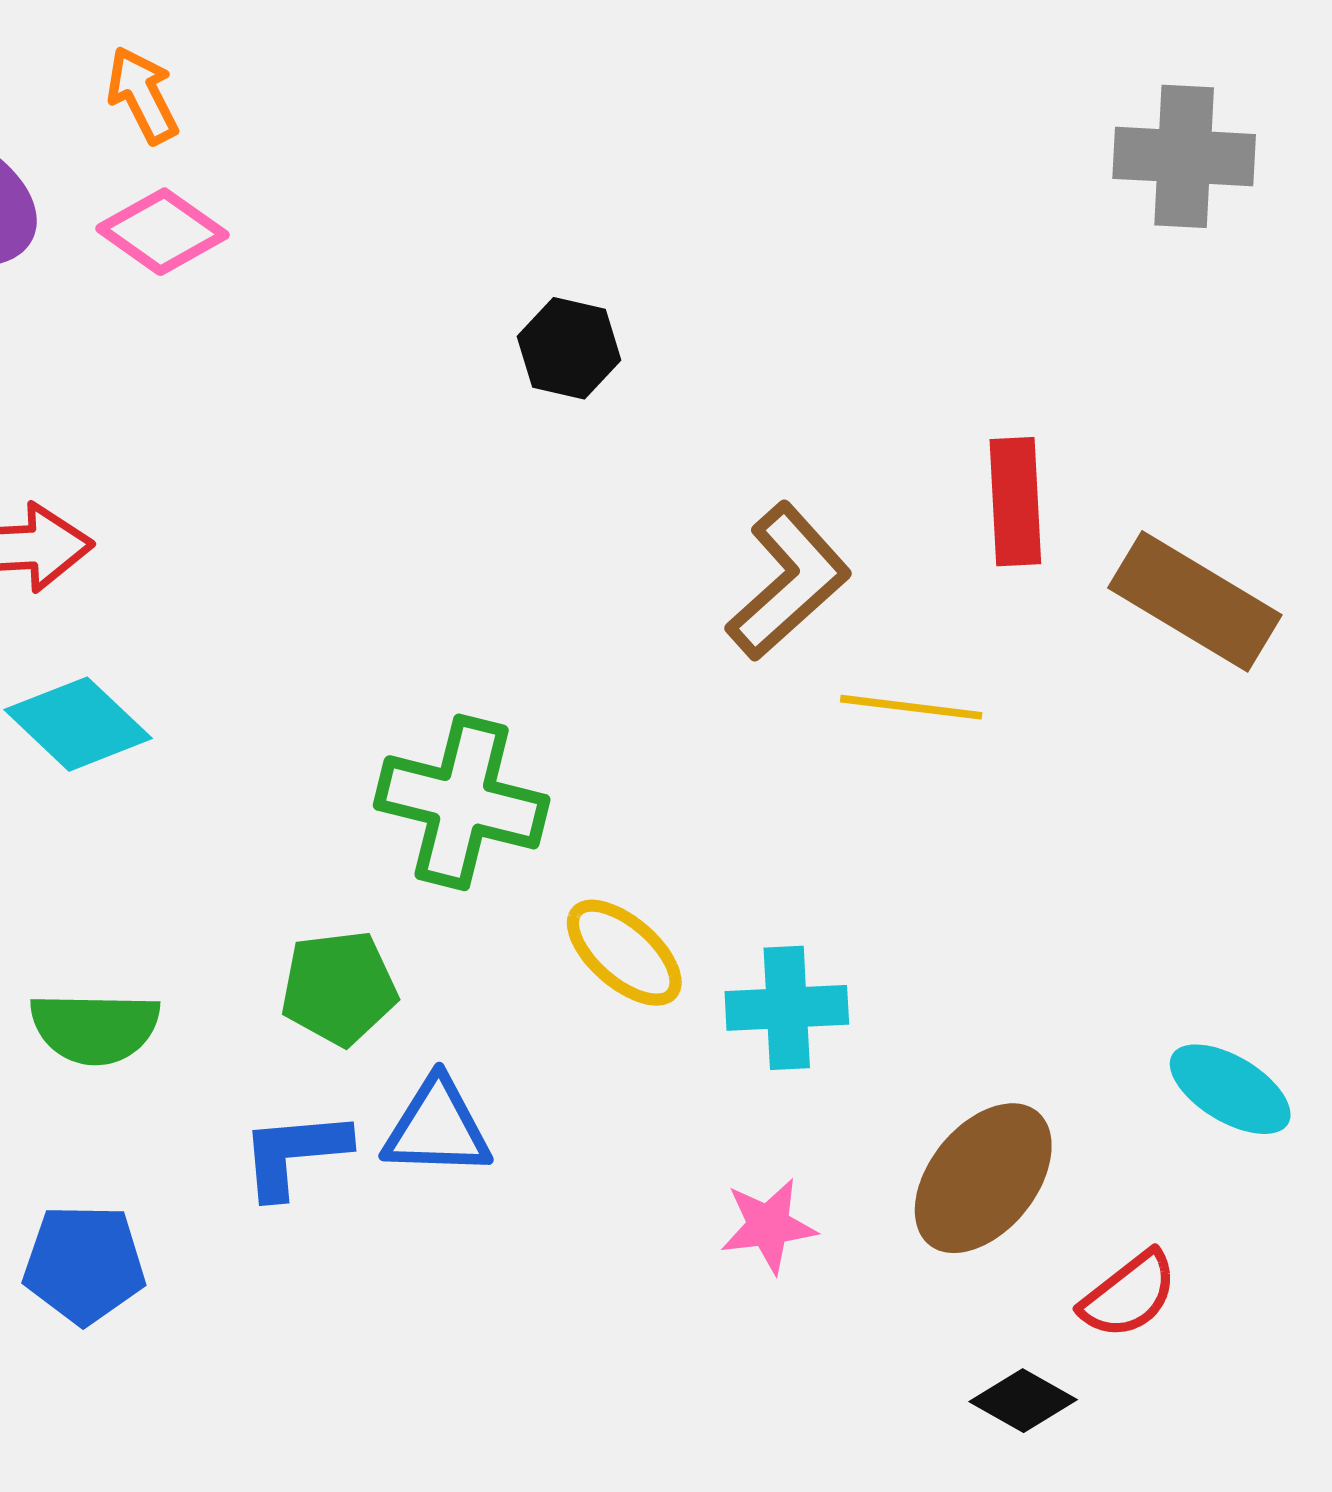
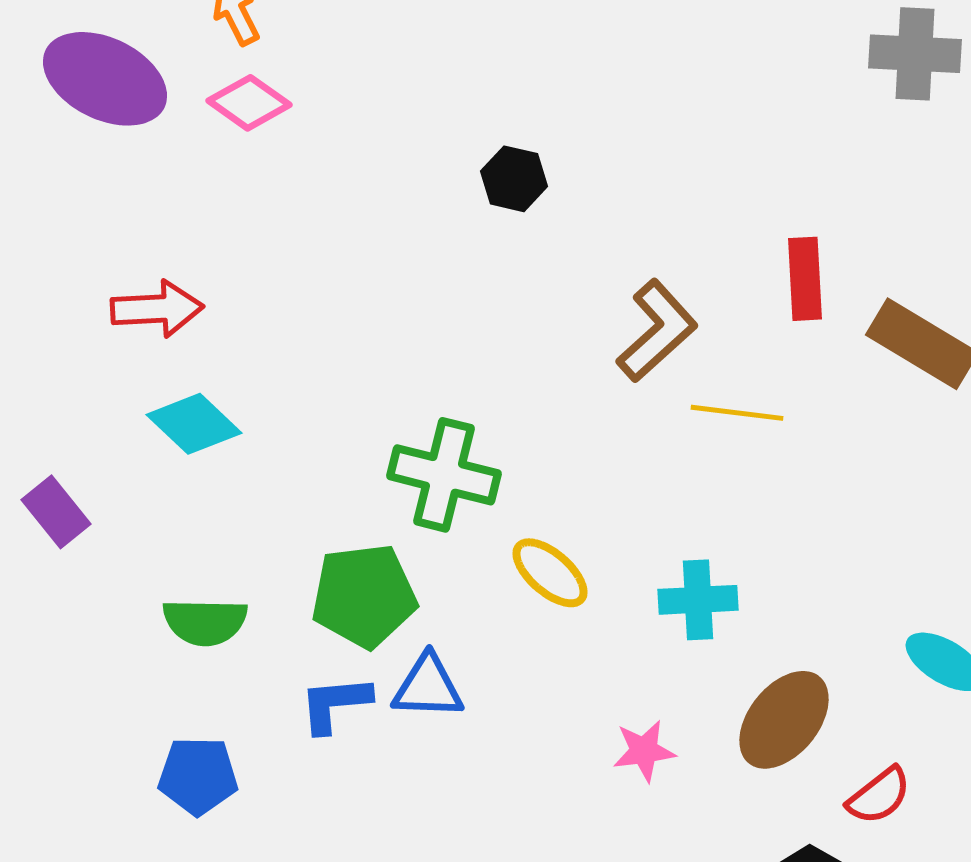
green pentagon: (339, 988) -> (364, 596), size x1.4
cyan cross: (787, 1008) -> (698, 600), moved

